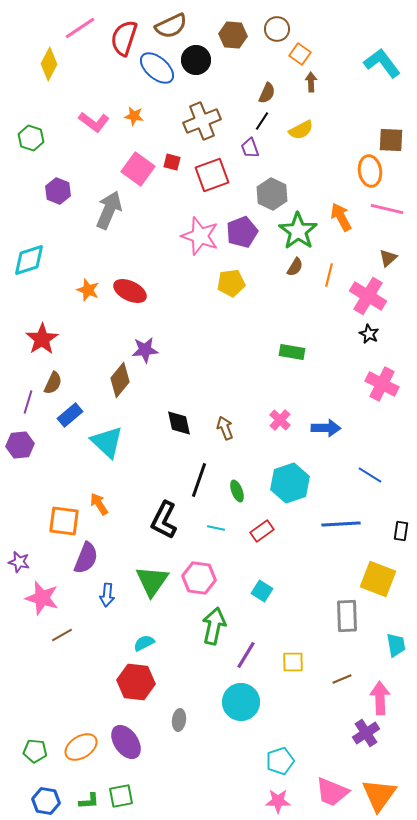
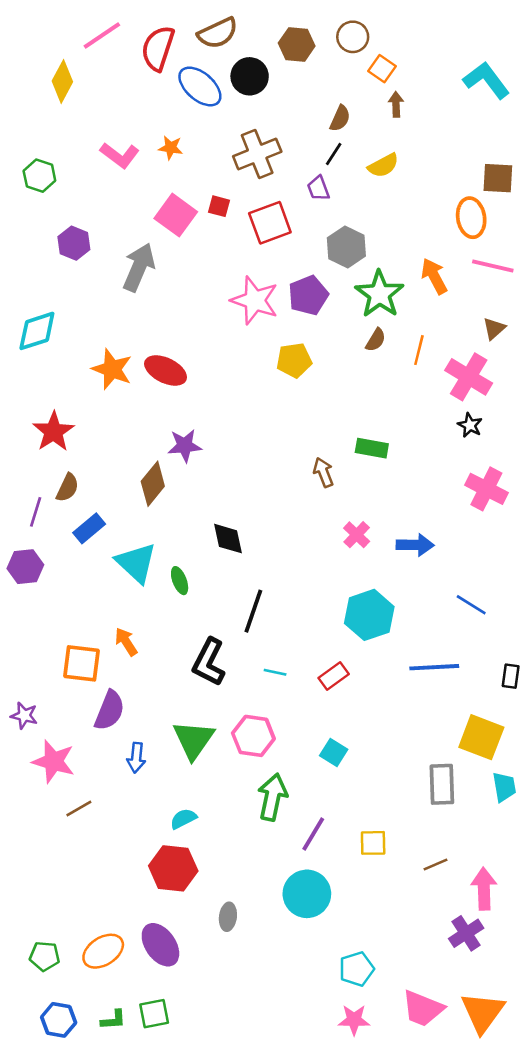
orange star: (88, 290) -> (112, 369), size x1.4
brown arrow: (225, 428) -> (323, 472), moved
green ellipse: (237, 491) -> (180, 581), moved
cyan trapezoid: (396, 645) -> (504, 787), moved

